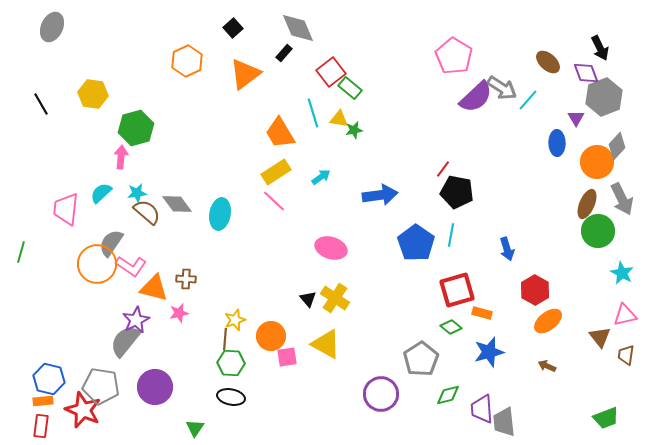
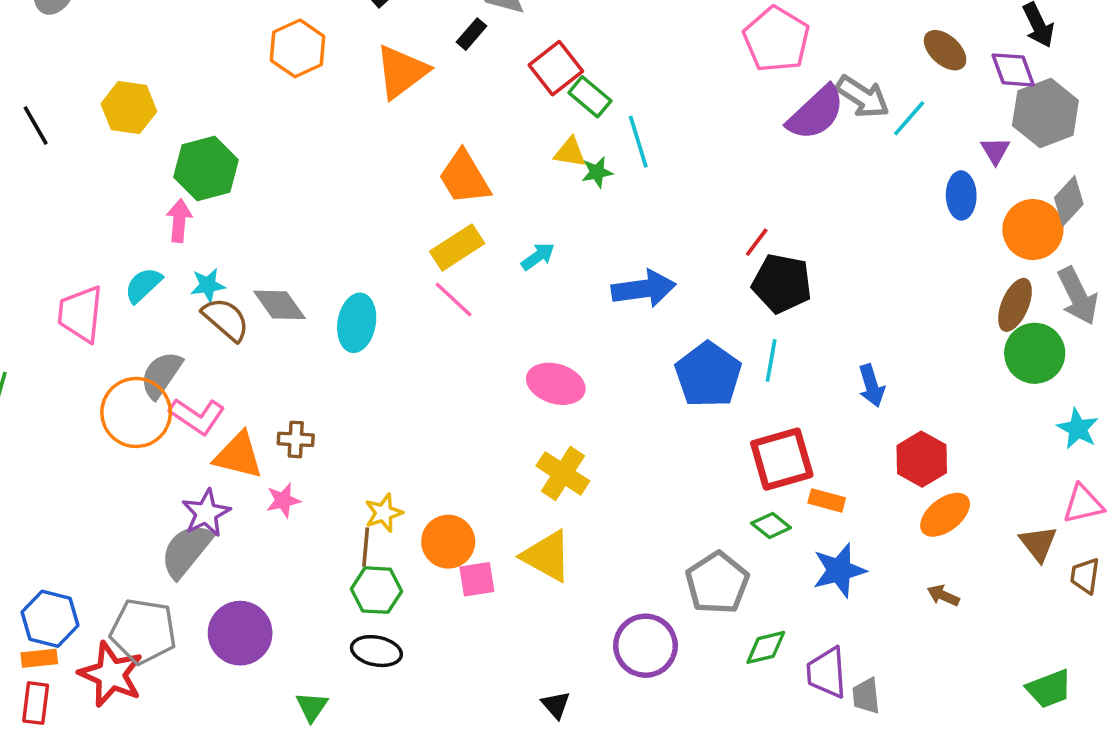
cyan line: (313, 113) -> (638, 142), moved
black triangle: (308, 299) -> (556, 705), moved
gray trapezoid: (504, 422) -> (866, 696), size x0.7

